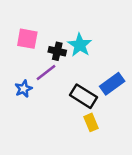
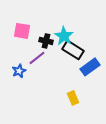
black rectangle: (83, 96) -> (73, 50), moved

